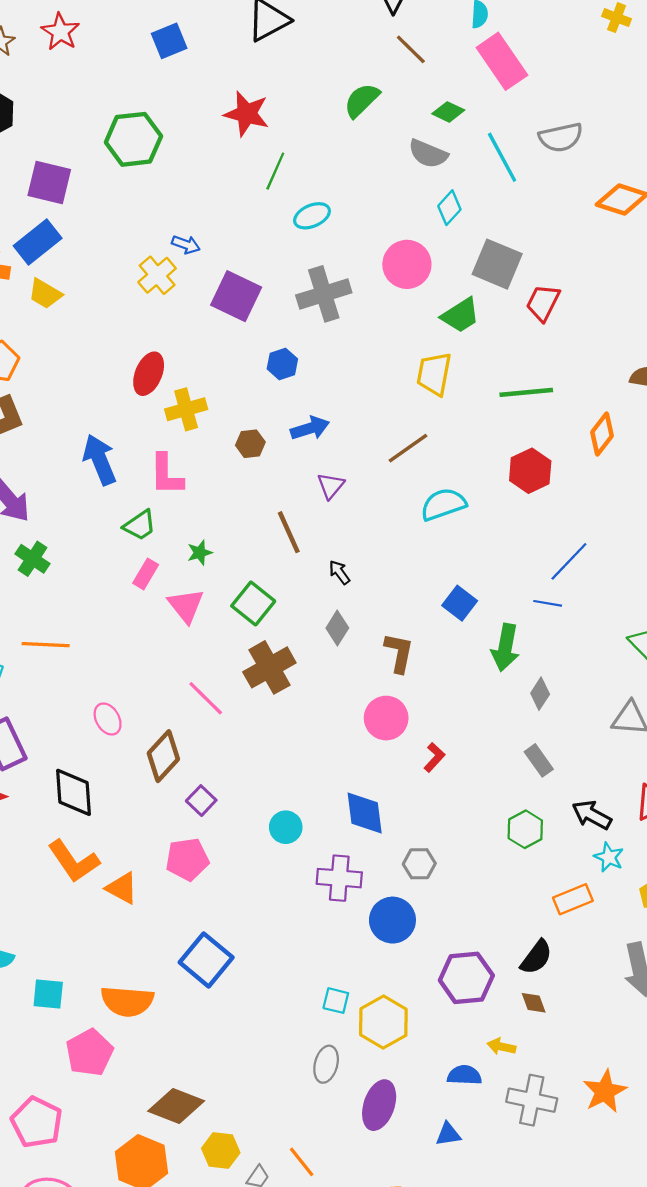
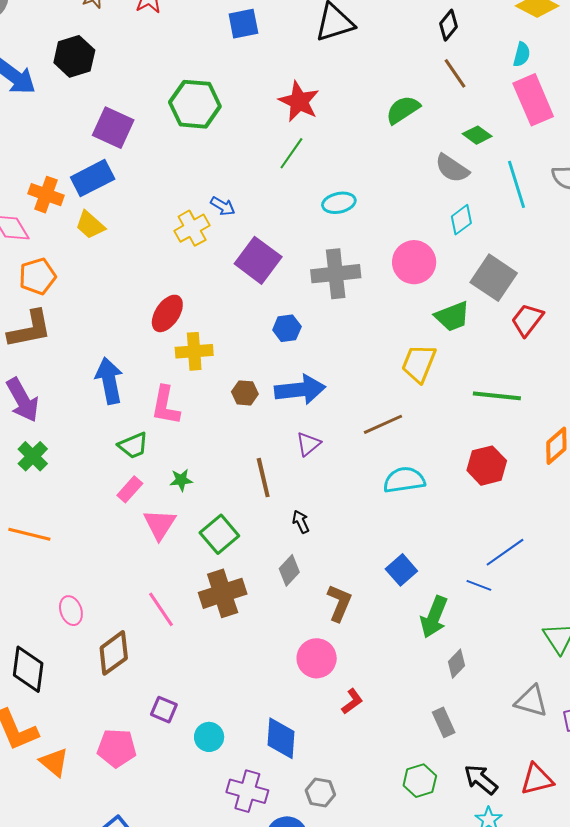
green line: (275, 171) -> (291, 153), moved
blue arrow: (310, 428) -> (300, 390), size x1.4
purple square: (201, 801) -> (164, 710), moved, turned -32

